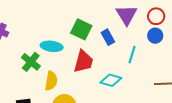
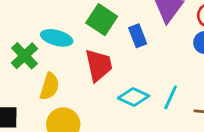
cyan line: (132, 55) -> (171, 97), moved
red trapezoid: (83, 61) -> (99, 65), turned -35

